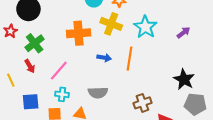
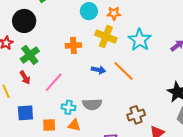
orange cross: (79, 33) -> (73, 45), size x0.7
orange line: (129, 59) -> (124, 71), turned -55
cyan cross: (62, 94) -> (69, 107), moved

